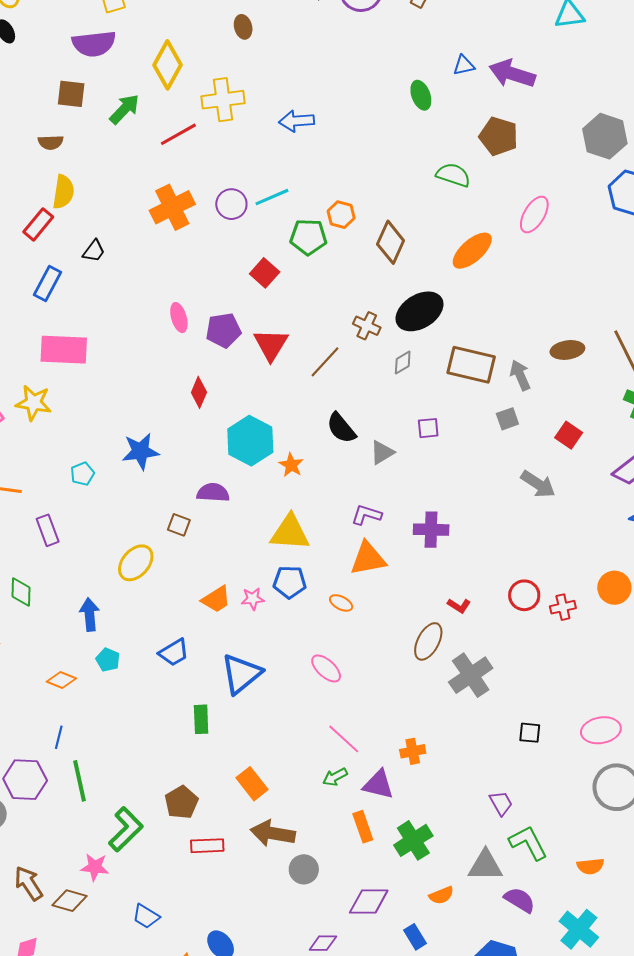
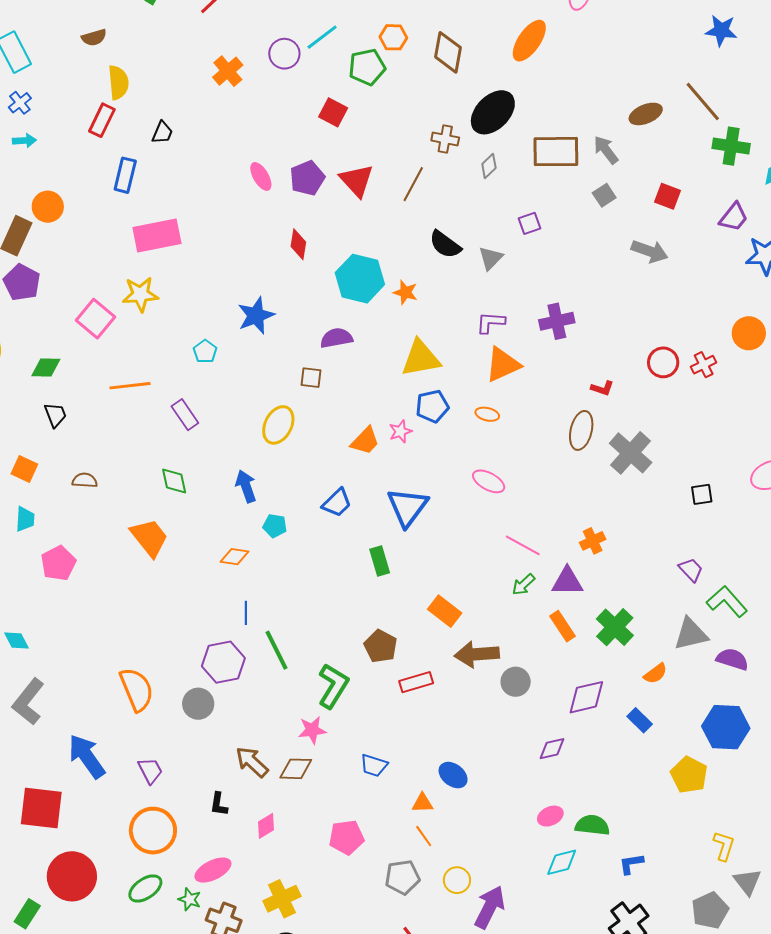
orange cross: (172, 207) -> (228, 71), size x0.7

